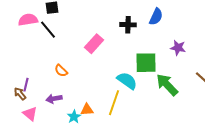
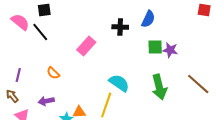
pink semicircle: (28, 20) -> (20, 22), turned 48
green square: (146, 63) -> (155, 47), moved, size x0.7
purple line: (26, 85) -> (18, 75), moved
green arrow: (167, 85) -> (159, 87), turned -150

